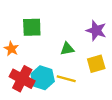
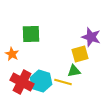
green triangle: (67, 49) -> (74, 71), moved
yellow square: (96, 64) -> (80, 54), moved

